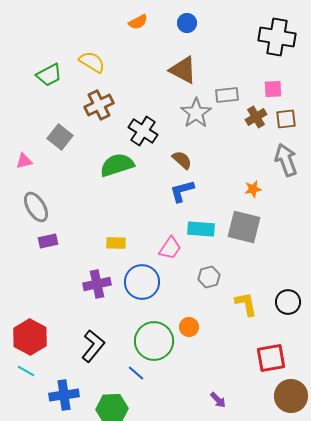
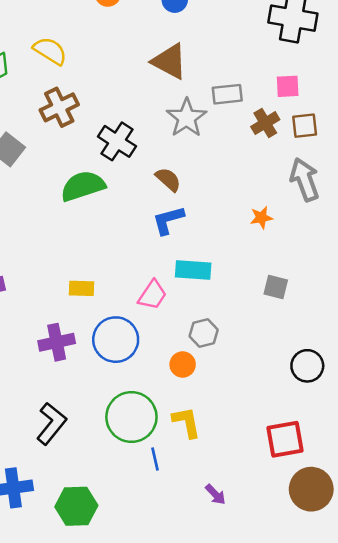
gray square: (244, 227) -> (276, 287), moved, size x0.6
yellow L-shape: (246, 304) -> (187, 422), moved
orange circle: (189, 327) -> (183, 364), moved
blue line: (136, 373) -> (155, 459), moved, turned 36

